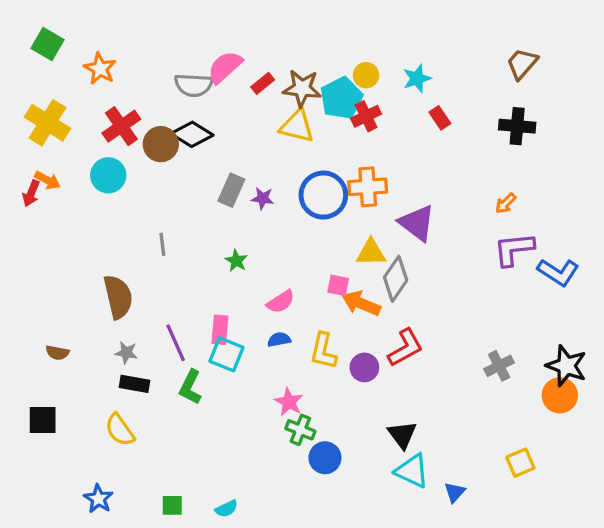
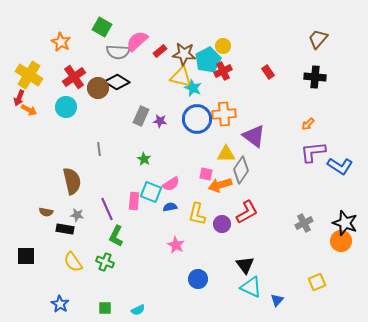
green square: (47, 44) -> (102, 27), moved
cyan star: (417, 78) -> (193, 88), moved, turned -30
red arrow: (31, 193) -> (19, 98), moved
orange arrow: (361, 303) -> (220, 185), turned -40
brown semicircle: (57, 353) -> (46, 212), moved
cyan square: (226, 354) -> (151, 192), moved
black rectangle: (135, 384) -> (65, 229), moved
green cross: (300, 430) -> (105, 262), moved

